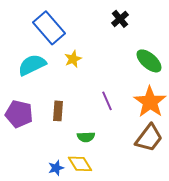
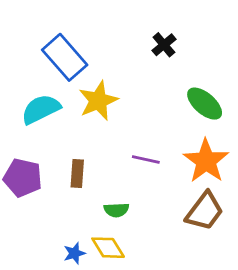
yellow star: (73, 59) -> (98, 101), size x1.6
purple line: (107, 101) -> (146, 160), turned -54

